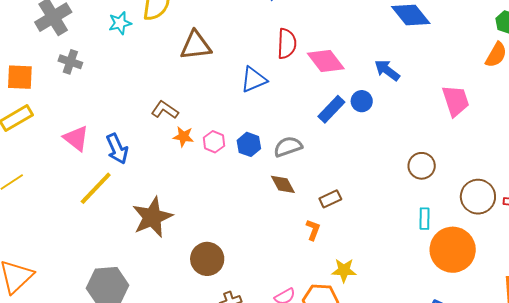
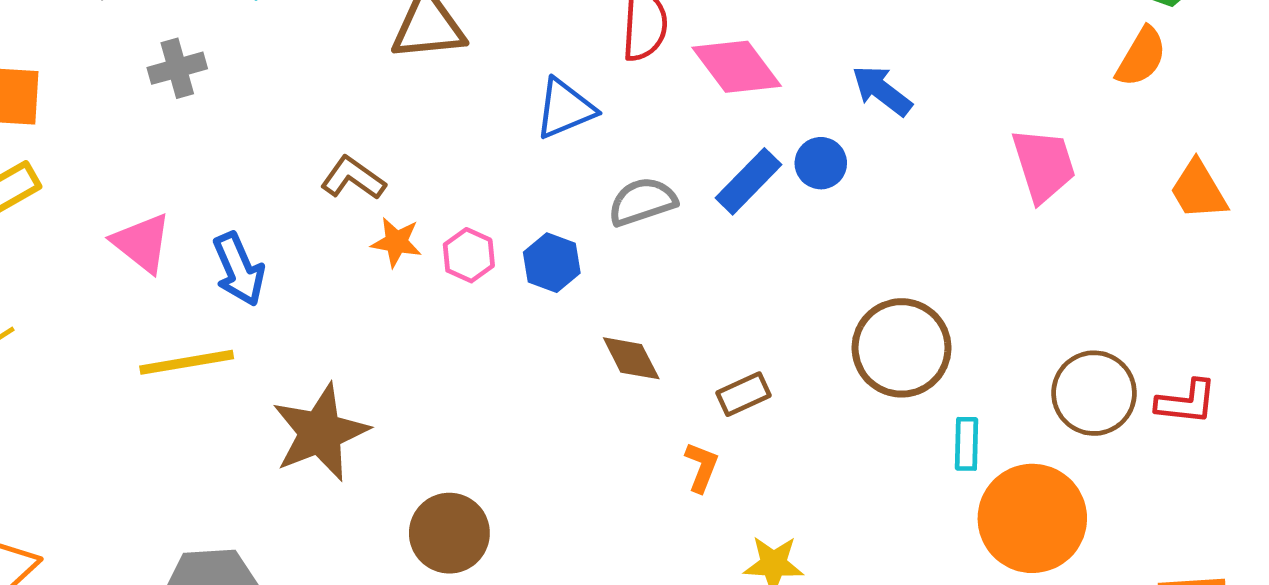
gray cross: (70, 62) -> (177, 68), moved, turned -35
gray semicircle: (288, 147) -> (642, 202), moved
brown circle: (422, 166) -> (902, 348), moved, size x1.5
yellow line: (96, 188) -> (187, 362), turned 36

